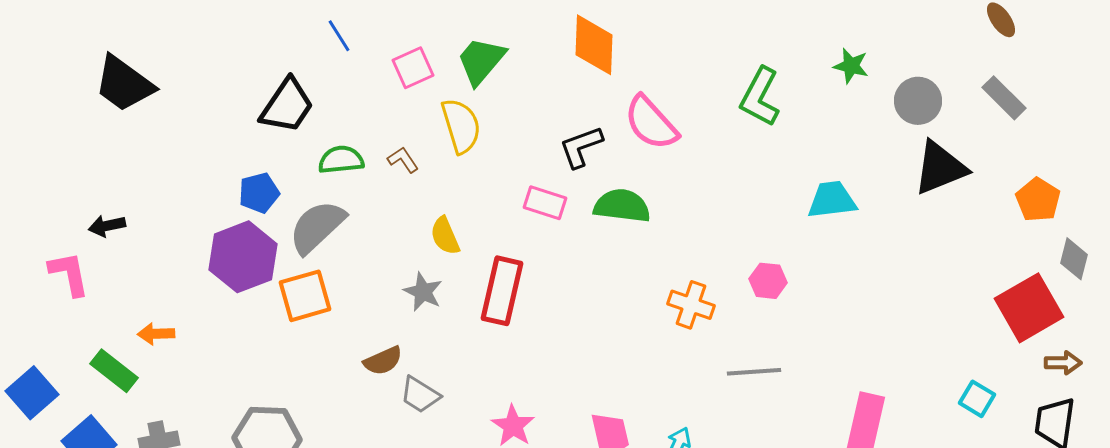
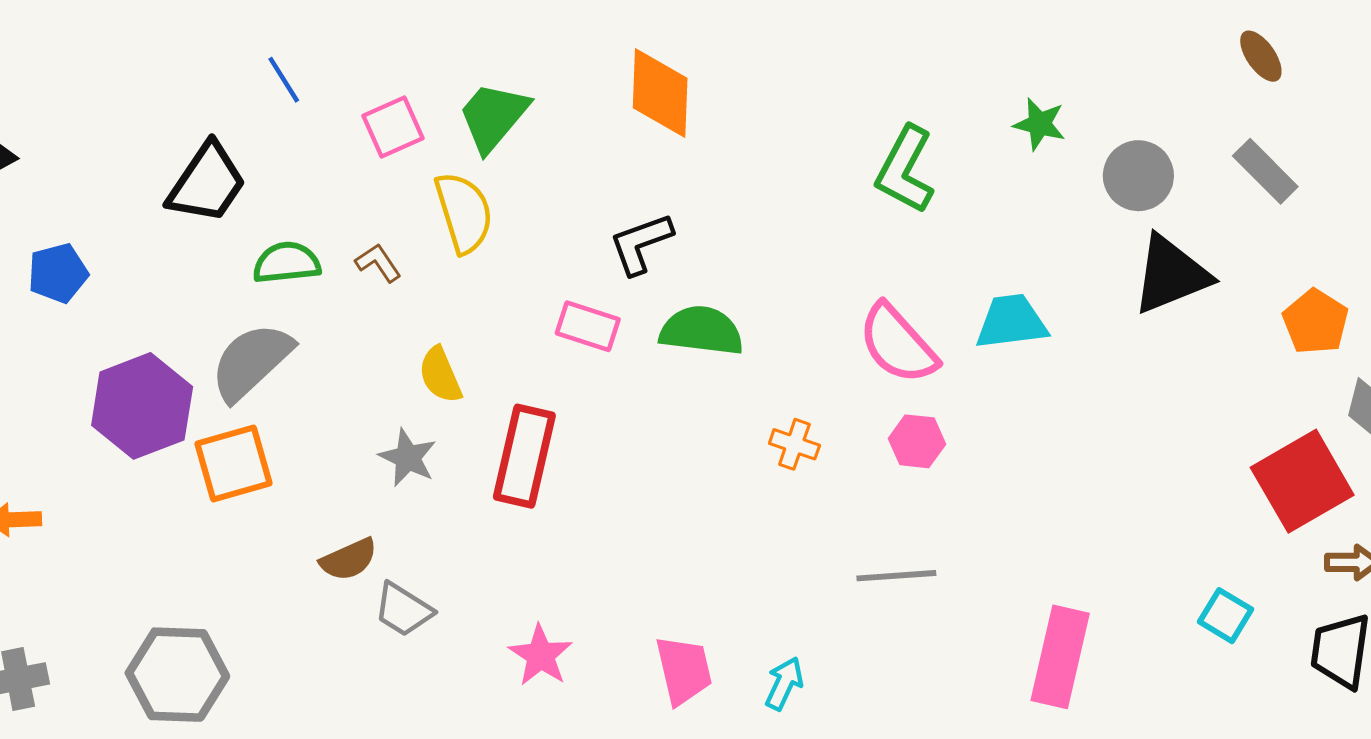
pink semicircle: (651, 123) -> (898, 344), moved
blue pentagon: (259, 193) -> (58, 273), moved
orange cross: (691, 305) -> (794, 444), moved, size x0.7

